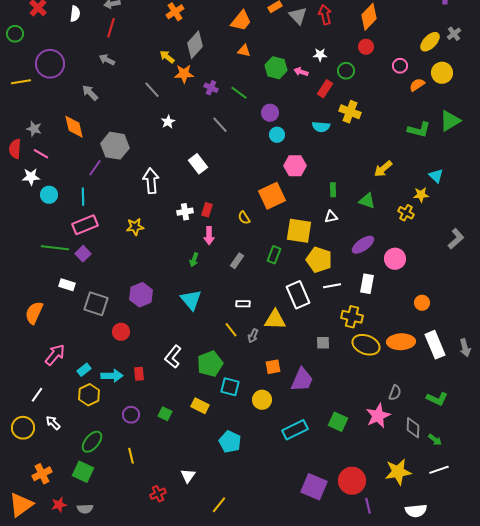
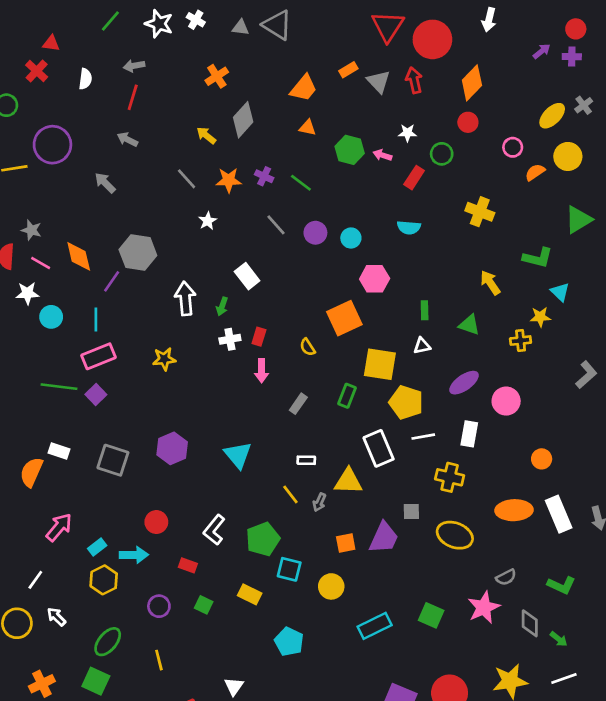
orange star: (184, 74) -> (229, 180), moved
yellow cross: (350, 112) -> (480, 212), moved
purple circle: (270, 113) -> (315, 233), moved
orange diamond: (74, 127) -> (79, 256), moved
green L-shape: (419, 130) -> (538, 258), moved
yellow arrow: (383, 169) -> (490, 283), turned 96
yellow cross: (406, 213) -> (521, 341), turned -35
green arrow: (194, 260) -> (222, 306), moved
white rectangle: (67, 285) -> (59, 451), moved
red circle: (121, 332) -> (156, 522), moved
yellow ellipse: (366, 345) -> (455, 535), moved
red rectangle: (139, 374) -> (188, 565), moved, turned -64
purple trapezoid: (302, 380) -> (384, 538), moved
gray semicircle: (395, 393) -> (506, 577), turned 42

